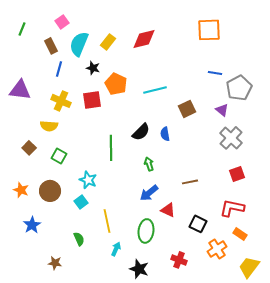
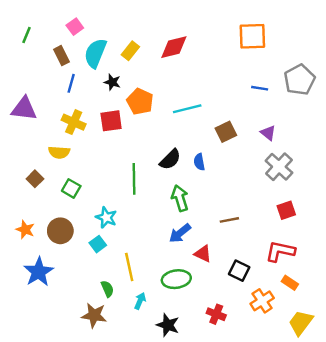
gray pentagon: (239, 88) -> (300, 80), moved
green arrow: (149, 164) -> (180, 198), size x1.5
blue star: (32, 225) -> (39, 272), size x1.4
green ellipse: (146, 231) -> (176, 279), turned 75
green semicircle: (79, 239) -> (107, 289), moved
brown star: (55, 263) -> (94, 315), moved, size x1.5

